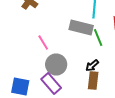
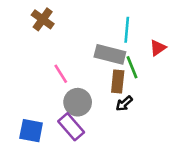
brown rectangle: (93, 80) -> (118, 81), moved

